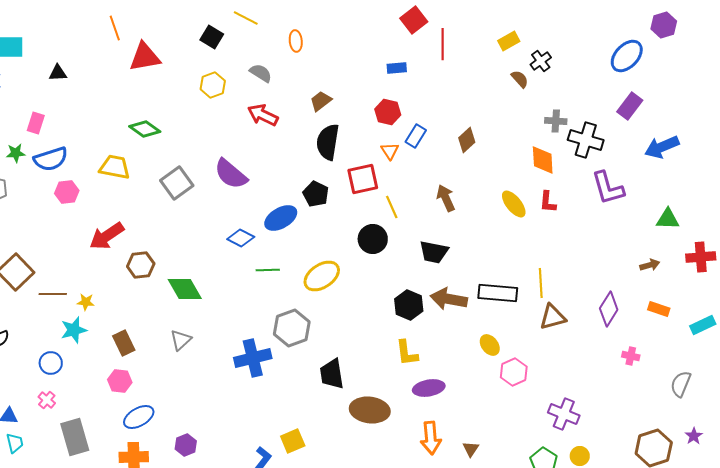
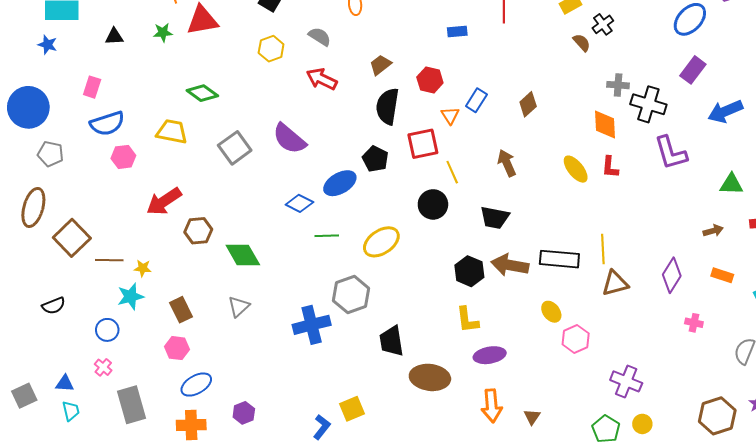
red hexagon: (388, 112) -> (430, 80), moved
green star: (16, 153) -> (163, 32), moved

